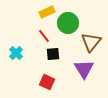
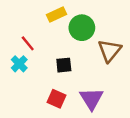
red line: (44, 36) -> (28, 43), moved
purple triangle: (84, 69) -> (91, 99), moved

